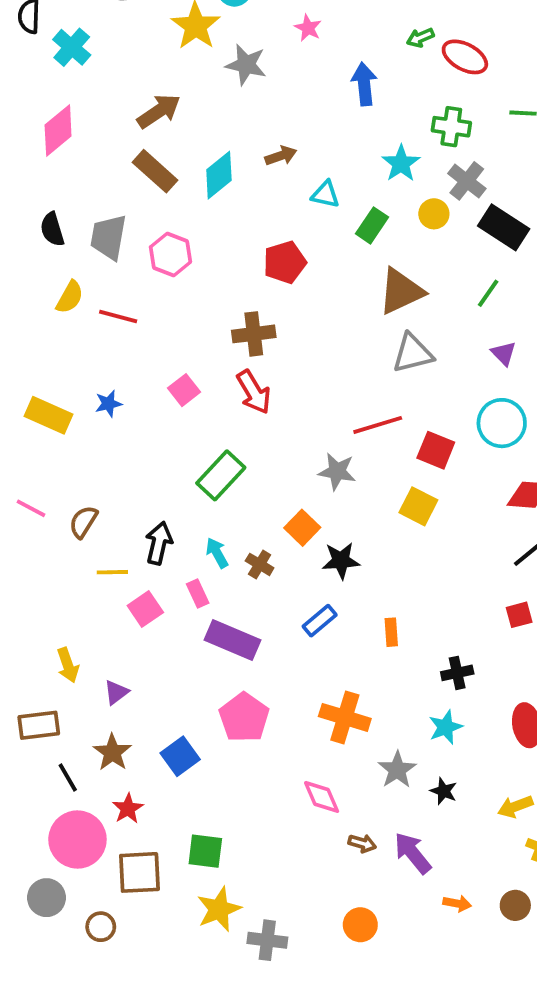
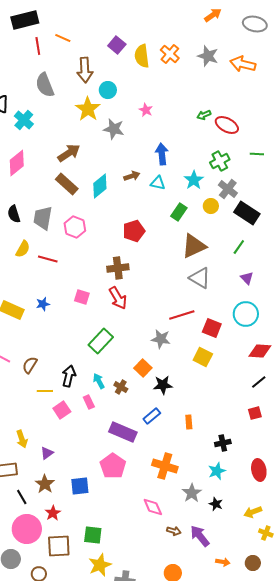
blue arrow: (364, 84) -> (162, 154), moved
green cross: (451, 127) -> (220, 161), turned -36
cyan triangle: (325, 194) -> (158, 183), moved
gray triangle: (413, 353) -> (200, 278), turned 45
pink square: (184, 390) -> (82, 297), turned -35
purple rectangle: (232, 640) -> (123, 432), moved
blue square: (180, 756) -> (80, 486), turned 30

